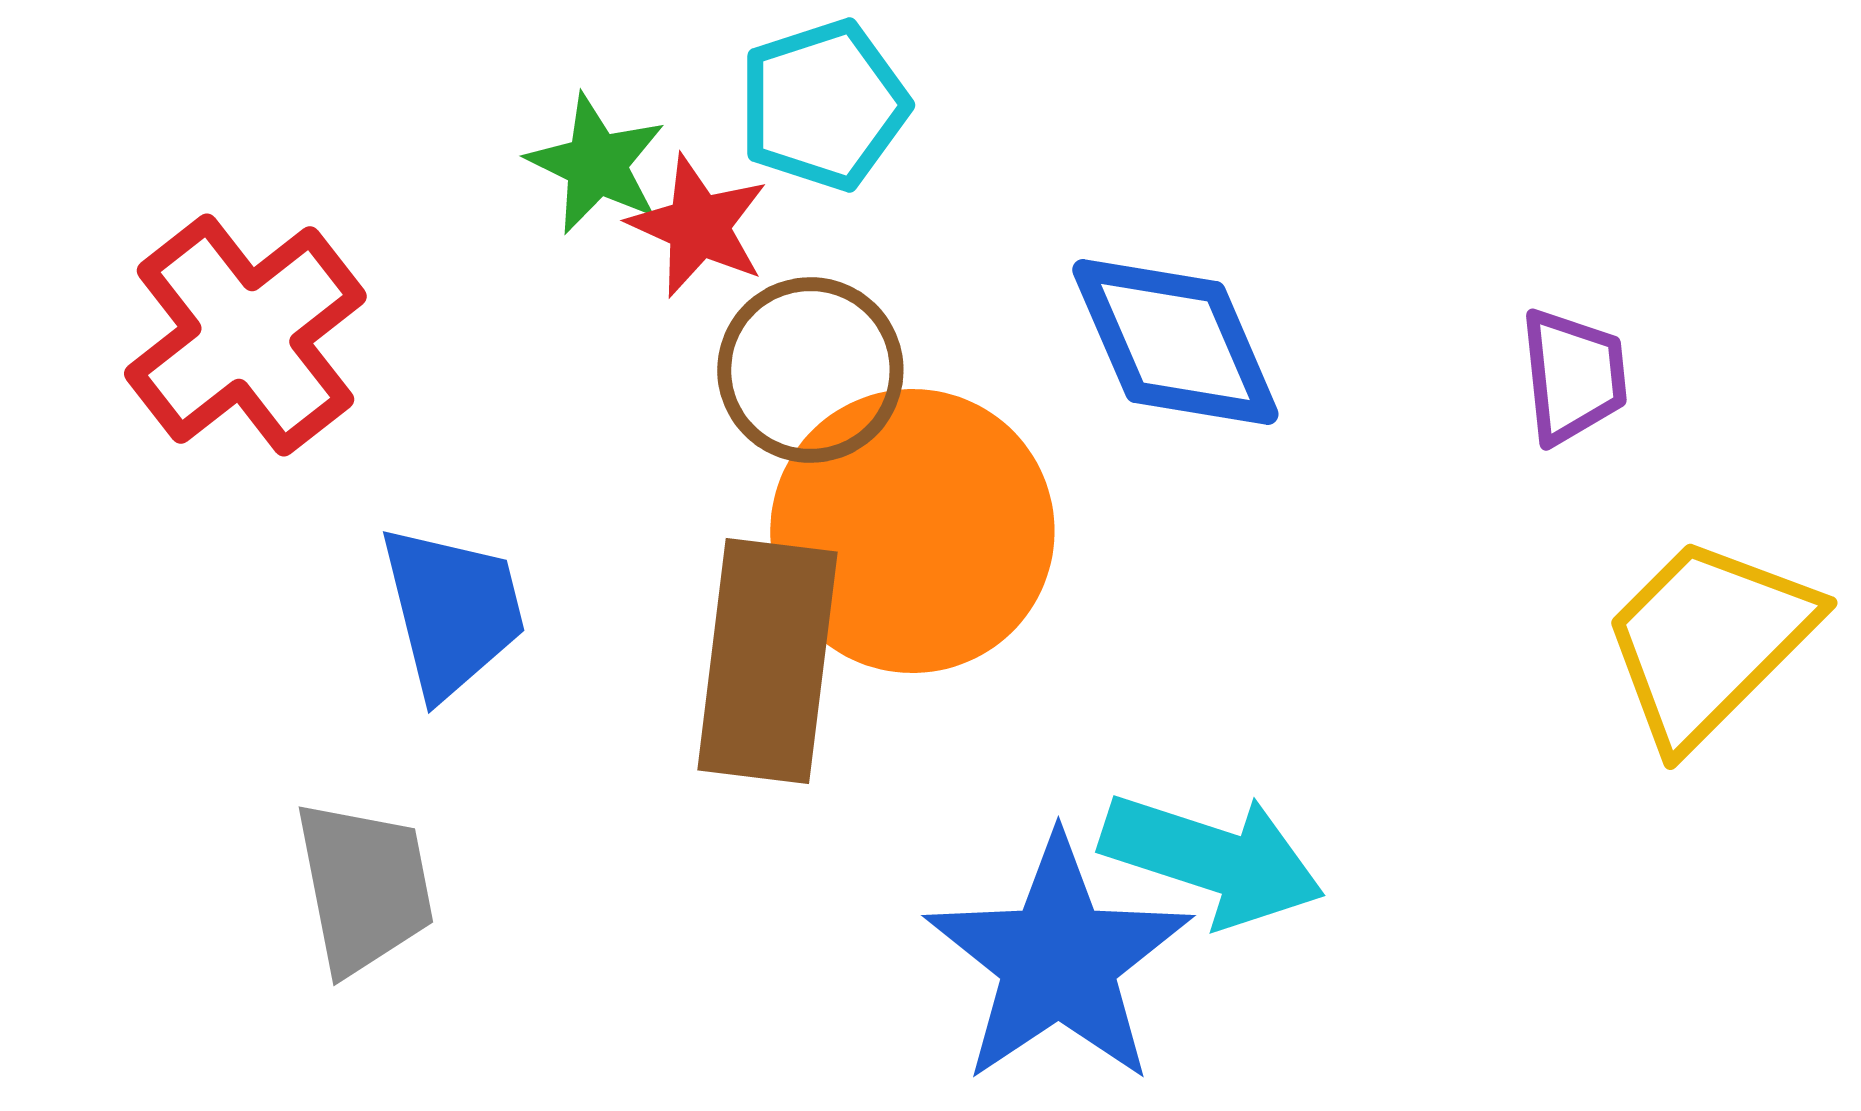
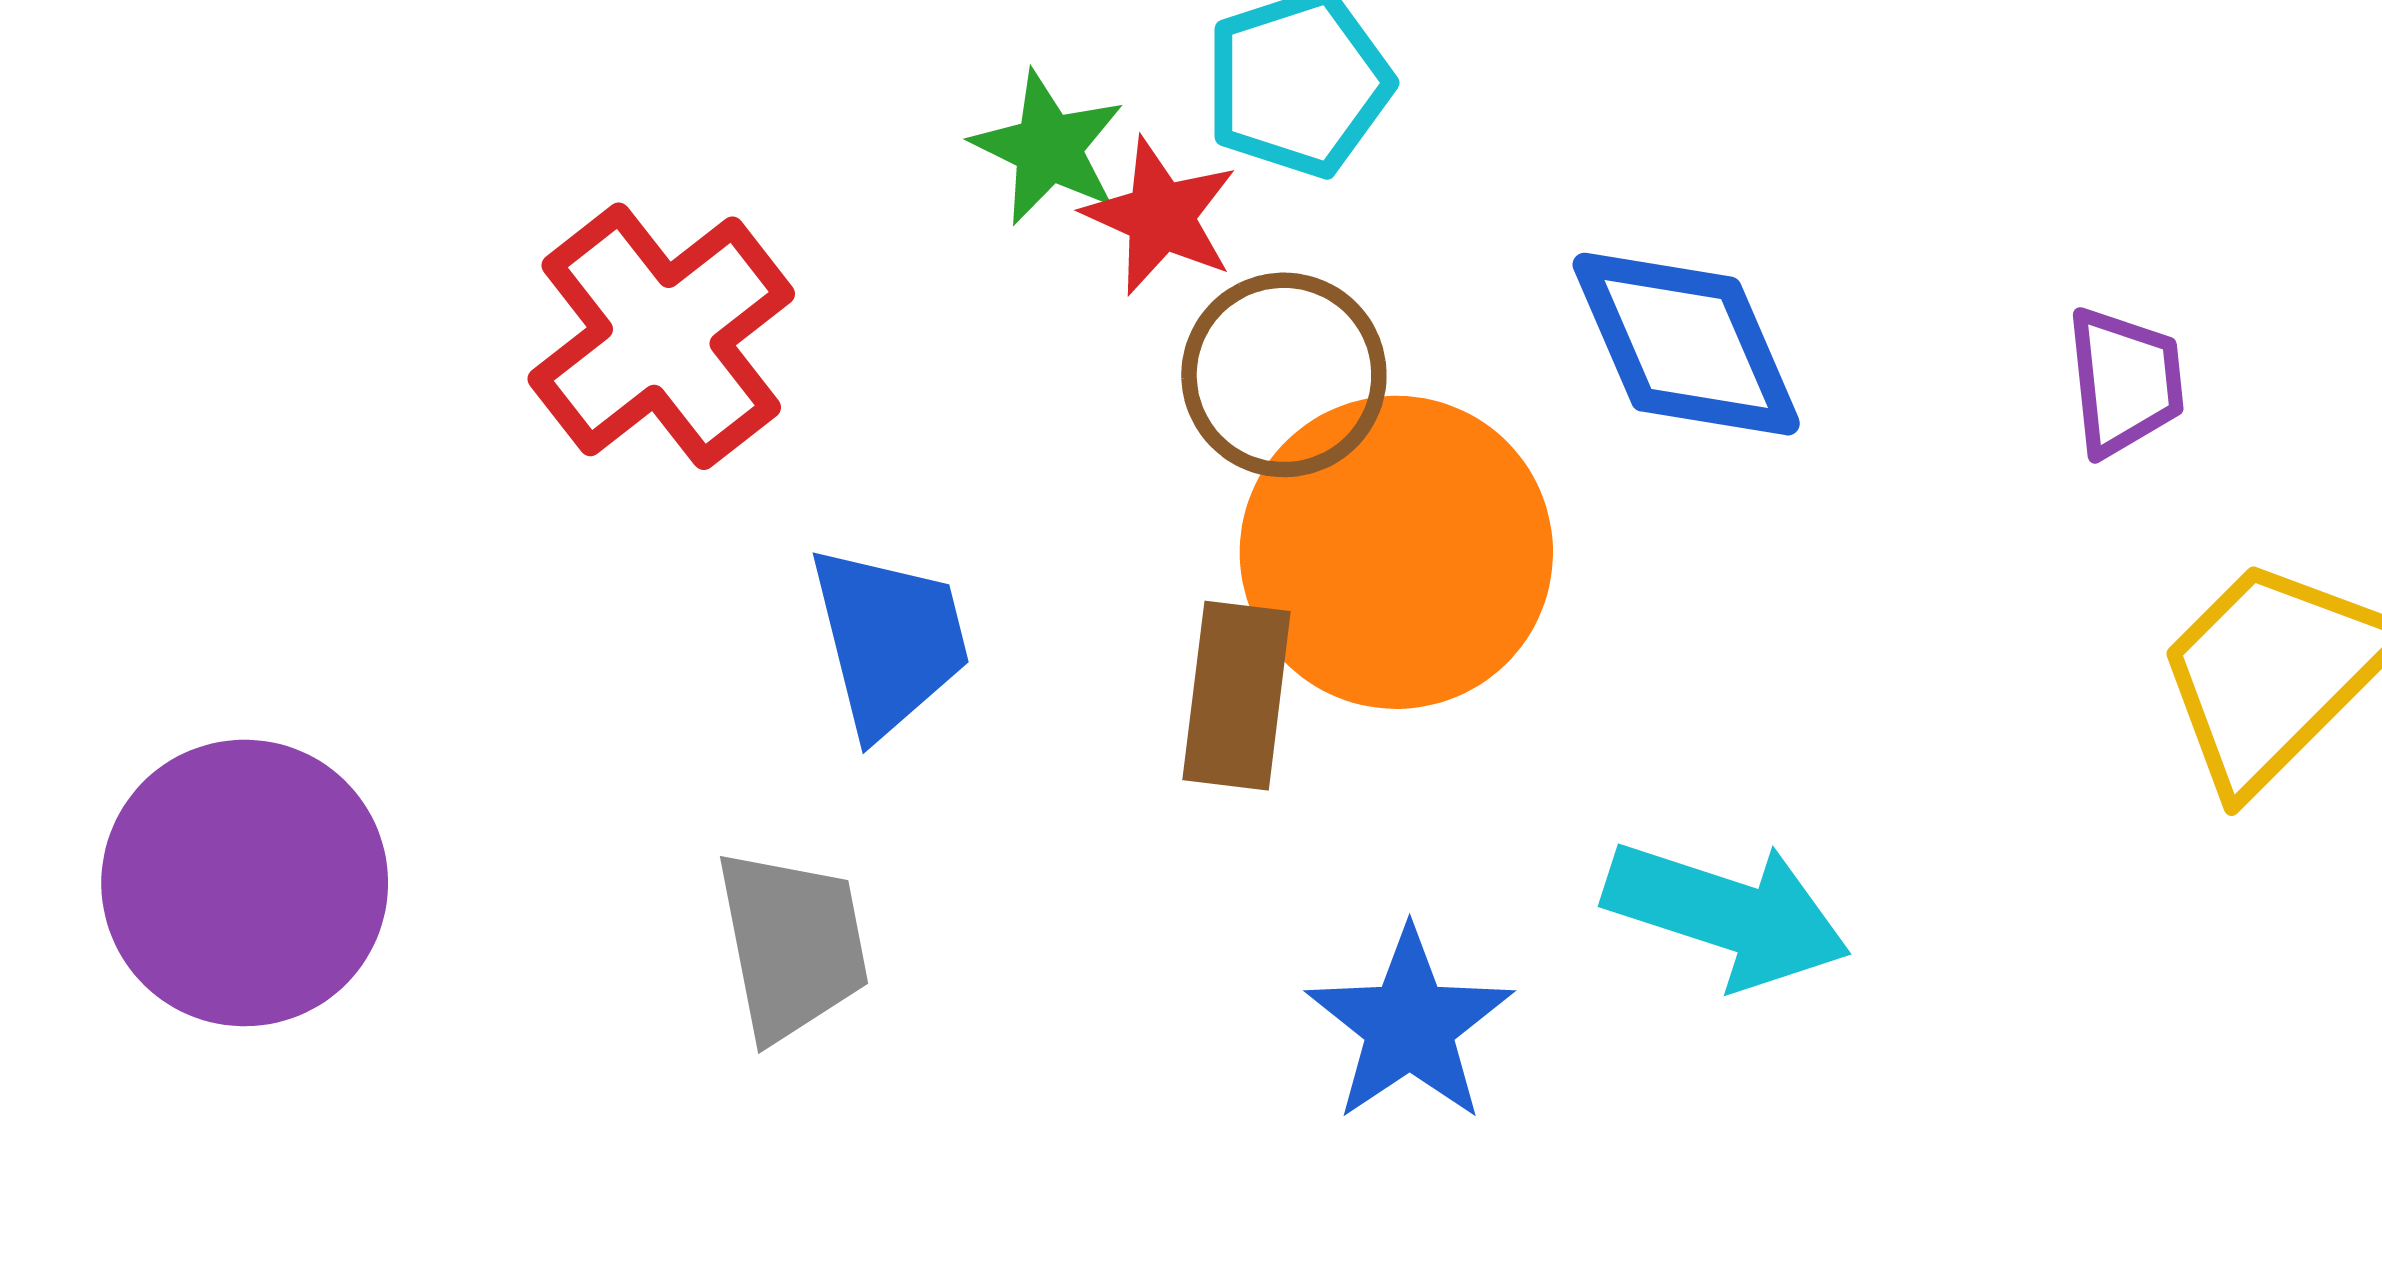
brown rectangle: (767, 661) -> (1237, 696), size x0.7
blue star: (1058, 960) -> (1410, 1025), moved, size x0.7

